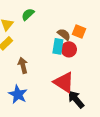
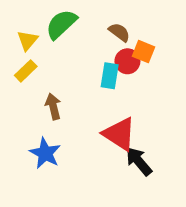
green semicircle: (28, 14) -> (61, 24), size x1.5
brown semicircle: (64, 34) -> (119, 32), moved
red circle: (69, 49) -> (127, 61), moved

